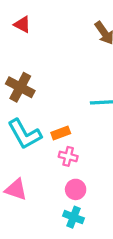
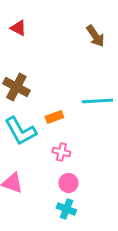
orange rectangle: (61, 133) -> (54, 117), moved

